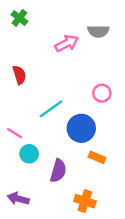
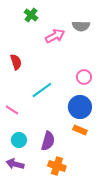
green cross: (19, 18) -> (31, 15), moved
blue circle: (81, 128) -> (80, 107), moved
cyan circle: (29, 154) -> (19, 140), moved
orange cross: (85, 201) -> (57, 166), moved

